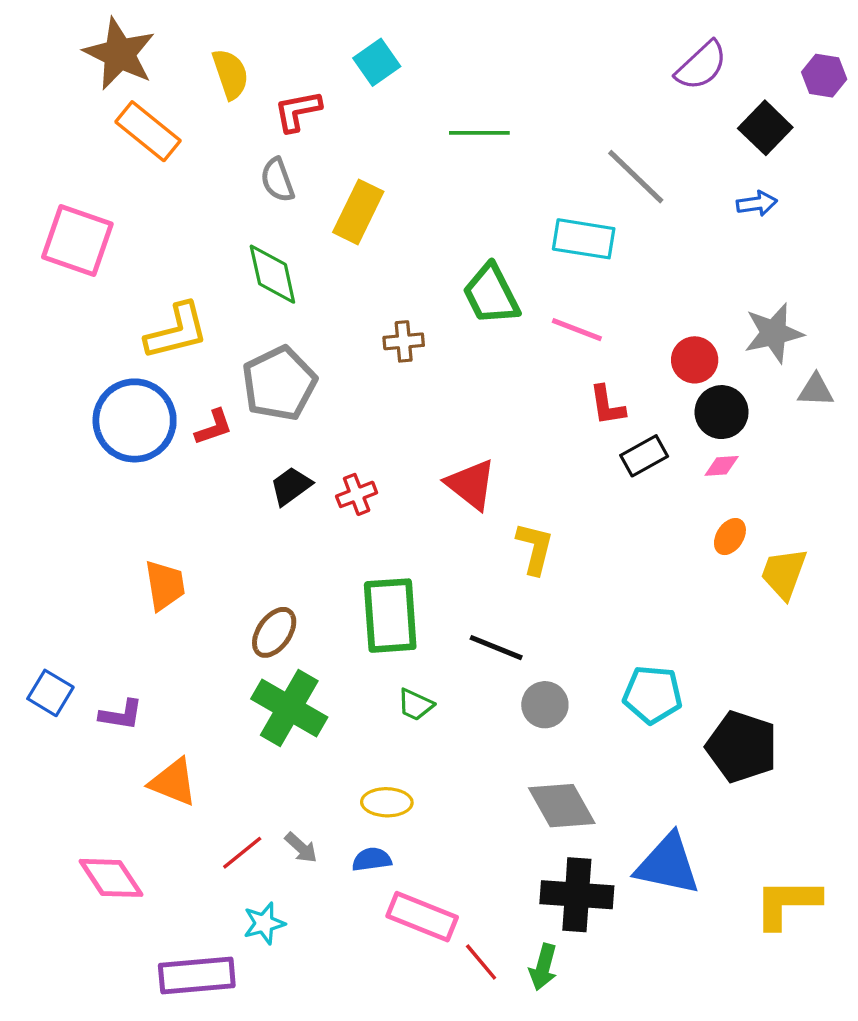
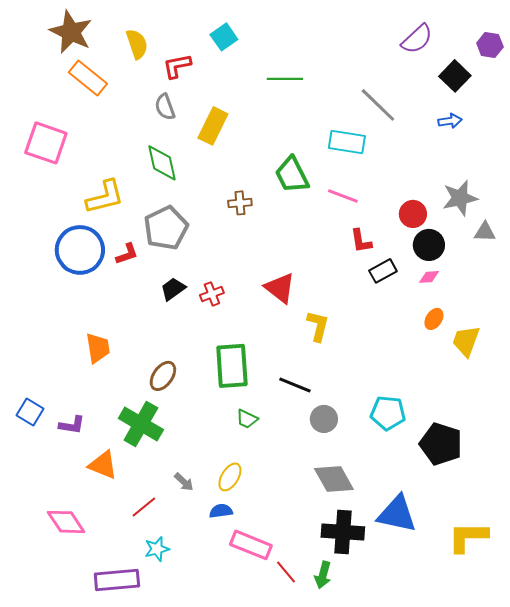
green cross: (289, 708) -> (141, 424), moved
yellow ellipse: (387, 802) -> (230, 477), turned -60
gray arrow: (301, 848) -> (184, 482), moved

